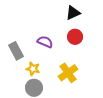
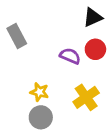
purple semicircle: (45, 42) -> (70, 56), moved
gray rectangle: (16, 51) -> (17, 36), moved

